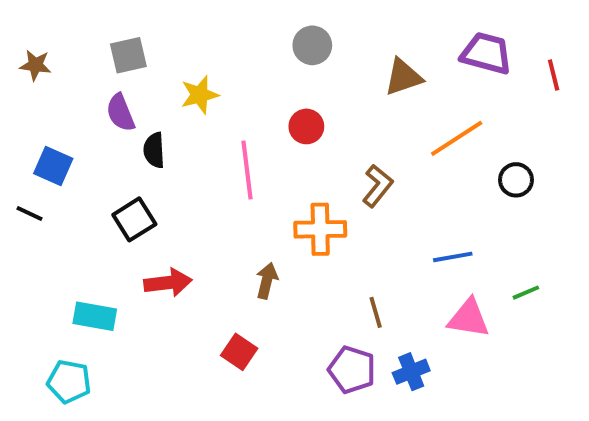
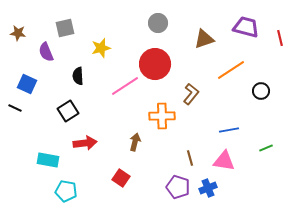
purple semicircle: (120, 113) -> (46, 52), moved
red circle: (306, 126) -> (155, 64), size x1.8
pink line: (247, 170) -> (125, 86), turned 64
pink triangle: (469, 318) -> (224, 161), moved
cyan pentagon: (69, 382) -> (66, 191), moved

